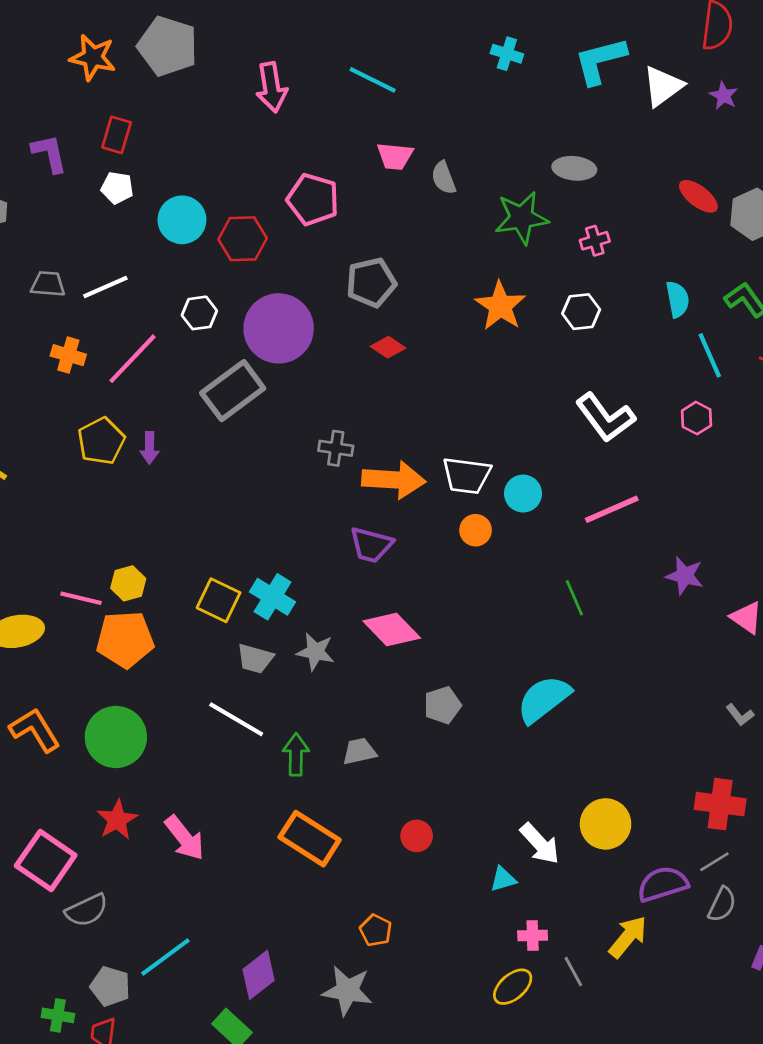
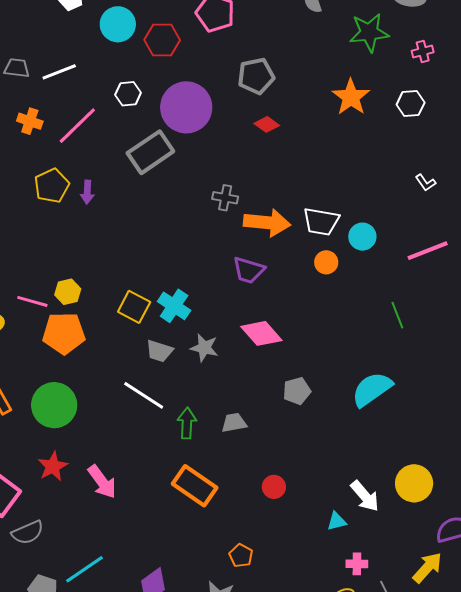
white L-shape: (605, 418) -> (426, 183), size x0.5

